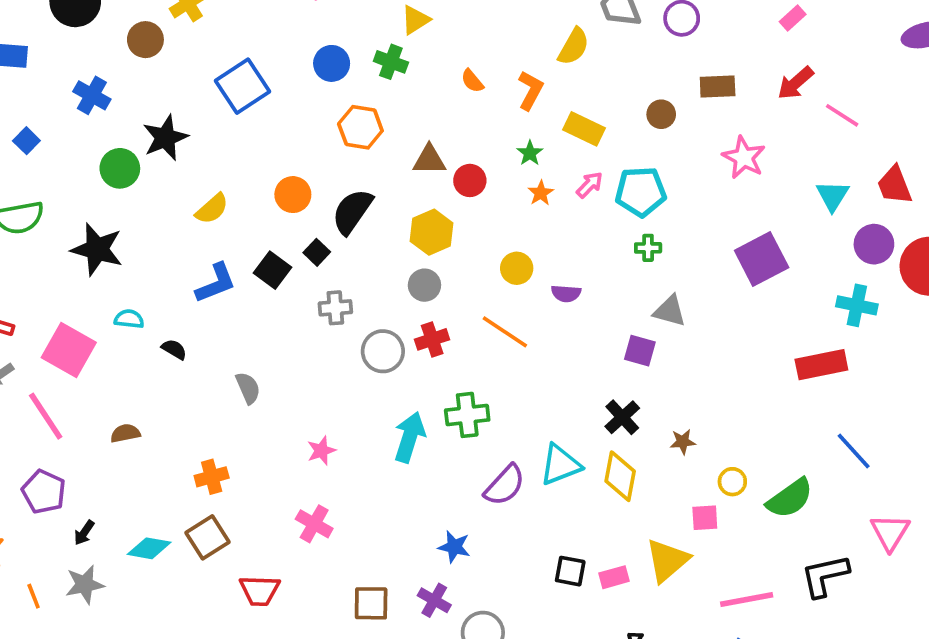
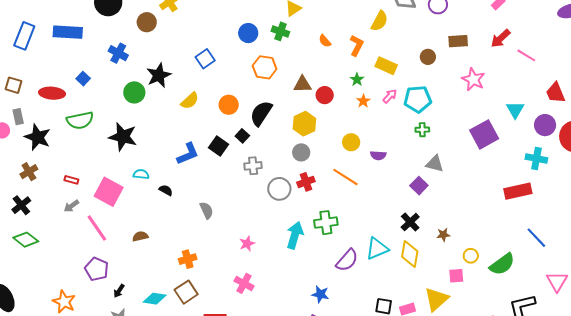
blue square: (243, 86) -> (205, 59), moved, size x0.7
cyan triangle: (832, 196) -> (515, 110), moved
yellow semicircle: (212, 209) -> (190, 101), moved
purple square: (640, 351) -> (419, 186), turned 30

